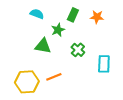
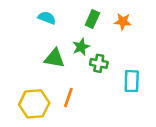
green star: (58, 30) -> (81, 47), moved
green cross: (78, 50) -> (99, 63), turned -32
orange line: (54, 77) -> (68, 98), turned -49

